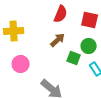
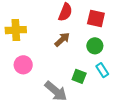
green square: (74, 58) -> (79, 76), moved

